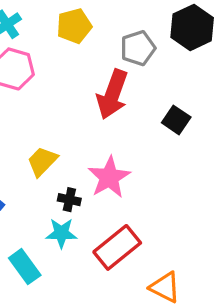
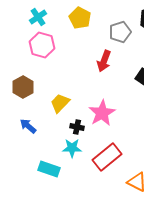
yellow pentagon: (74, 26) -> (80, 18), turned -30
red arrow: (112, 94) -> (104, 61), size x0.7
cyan rectangle: (25, 267) -> (49, 169), turned -35

